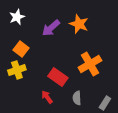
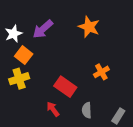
white star: (17, 17) -> (14, 34), moved
purple arrow: (51, 28) -> (43, 29), moved
orange cross: (90, 64) -> (101, 72), size x0.6

